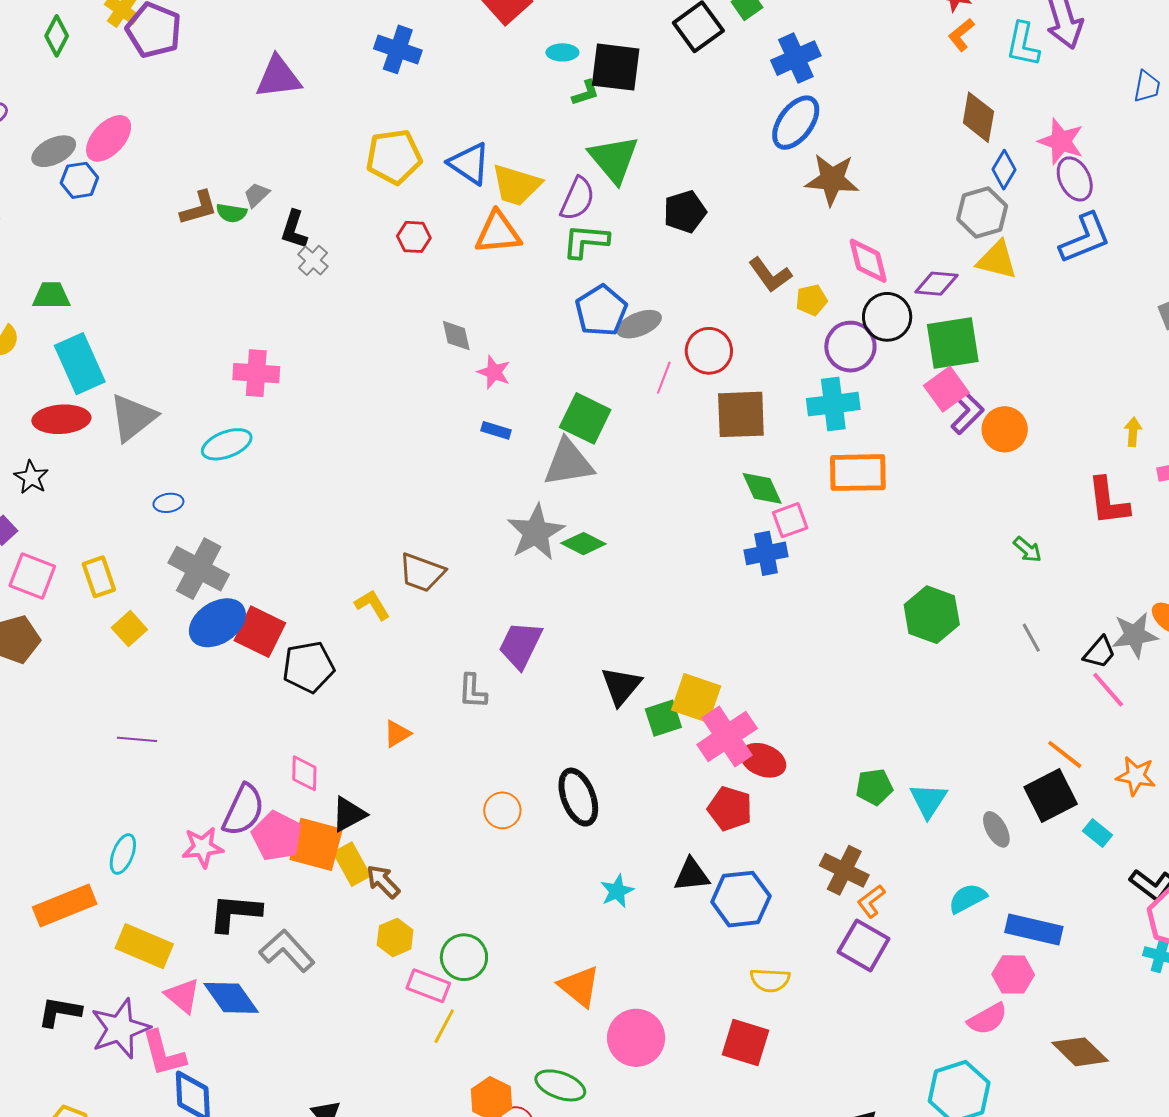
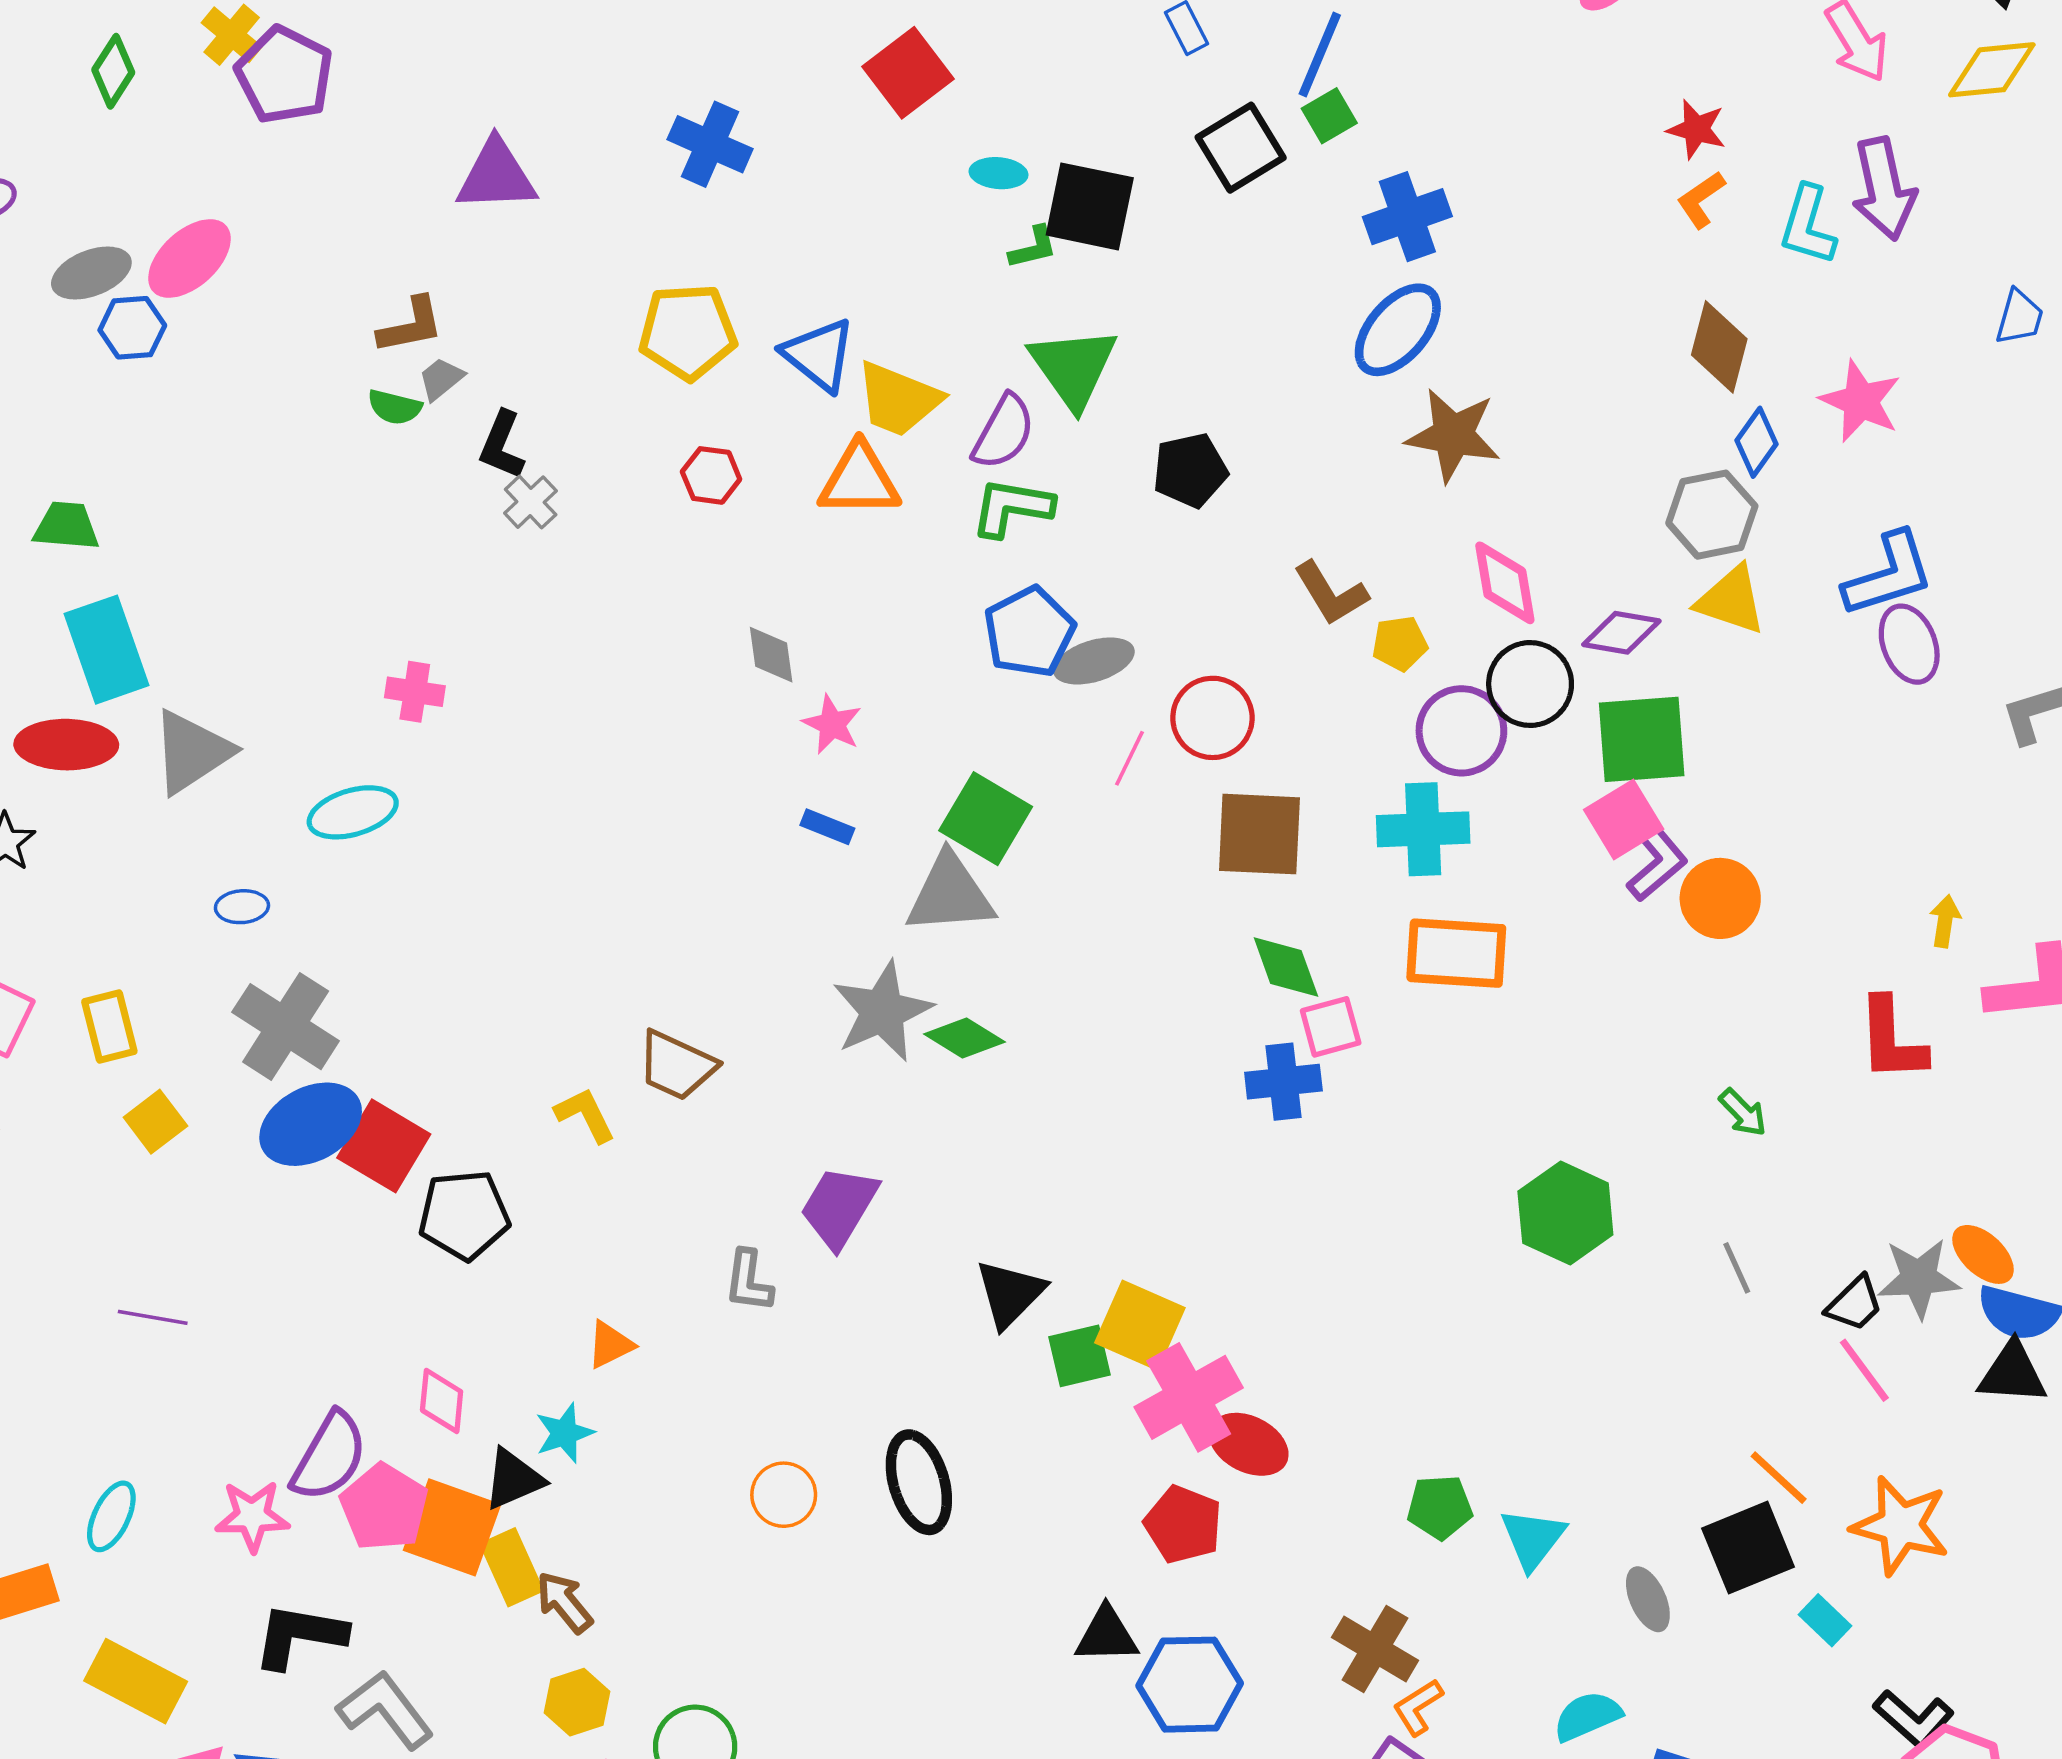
purple ellipse: (1075, 179) -> (1909, 644), moved
brown L-shape: (199, 208) -> (411, 325), moved
pink cross: (256, 373) -> (415, 692), size x0.7
orange star: (1136, 776) -> (1900, 1526), size x1.4
cyan star: (617, 891) -> (564, 1433), moved

